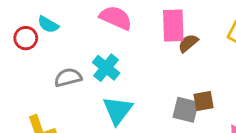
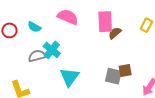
cyan semicircle: (48, 25) -> (34, 27), moved
cyan cross: (106, 68) -> (52, 50), moved

